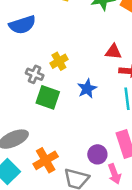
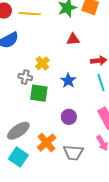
red triangle: (113, 52) -> (73, 39), moved
purple circle: (97, 154) -> (69, 117), moved

